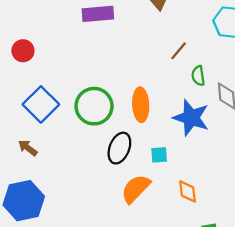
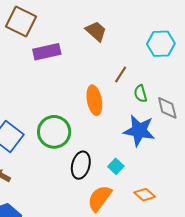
orange ellipse: (141, 105) -> (94, 100), moved
cyan square: (159, 155) -> (116, 166), turned -35
orange diamond: (188, 191) -> (145, 195), turned -35

